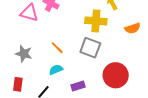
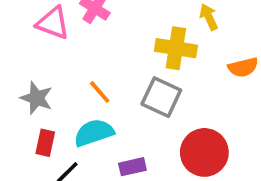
cyan semicircle: (56, 70) -> (94, 133), size x1.5
red rectangle: (18, 84) -> (45, 143), moved

